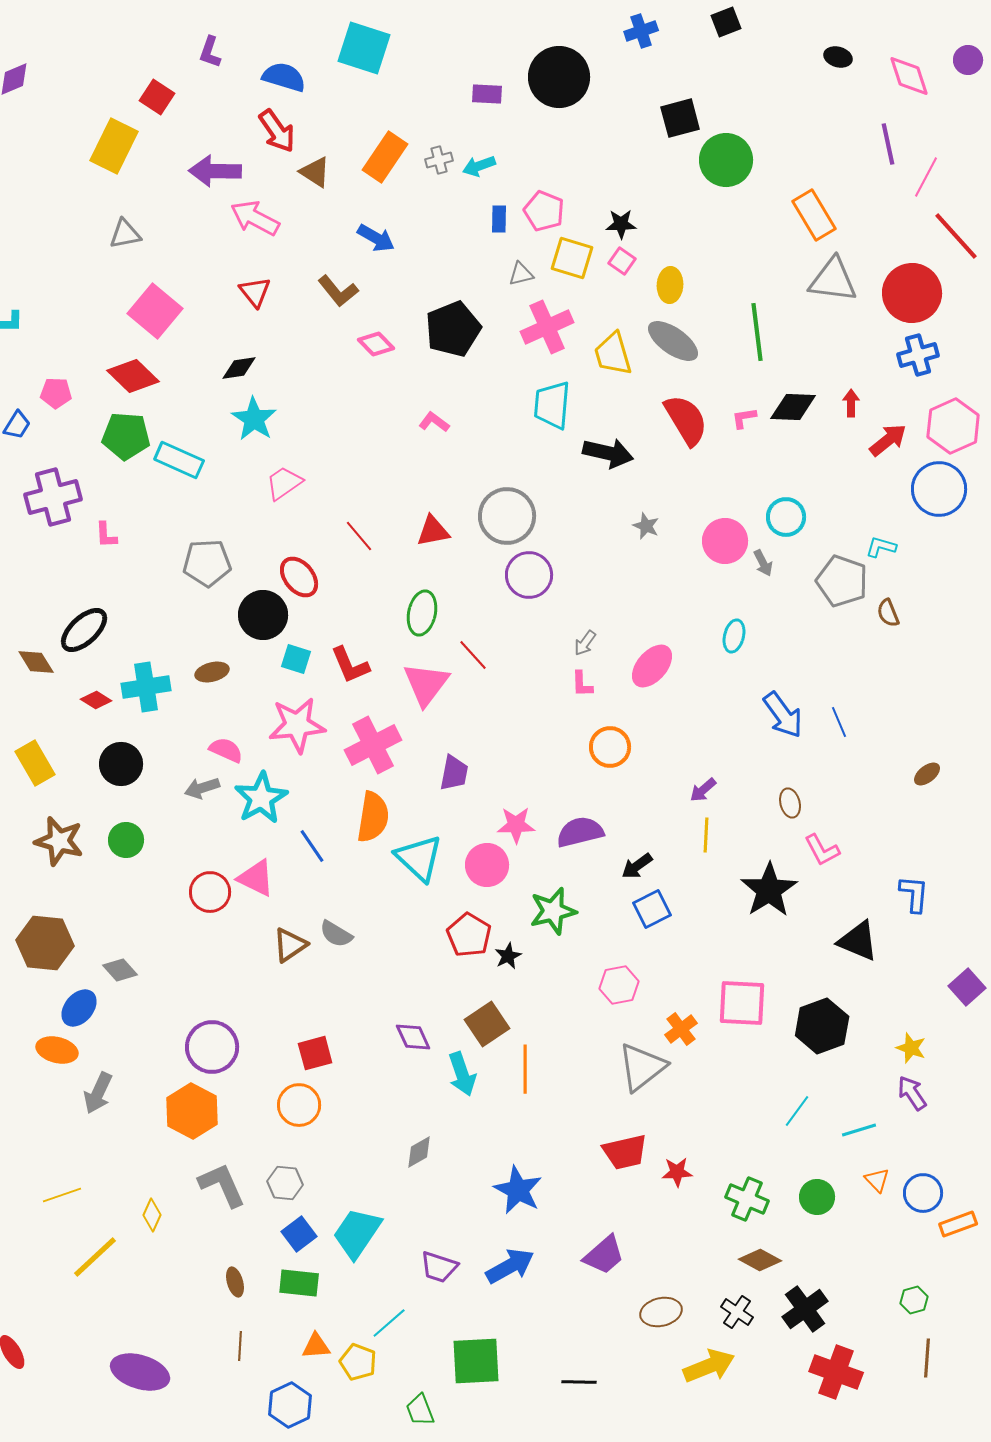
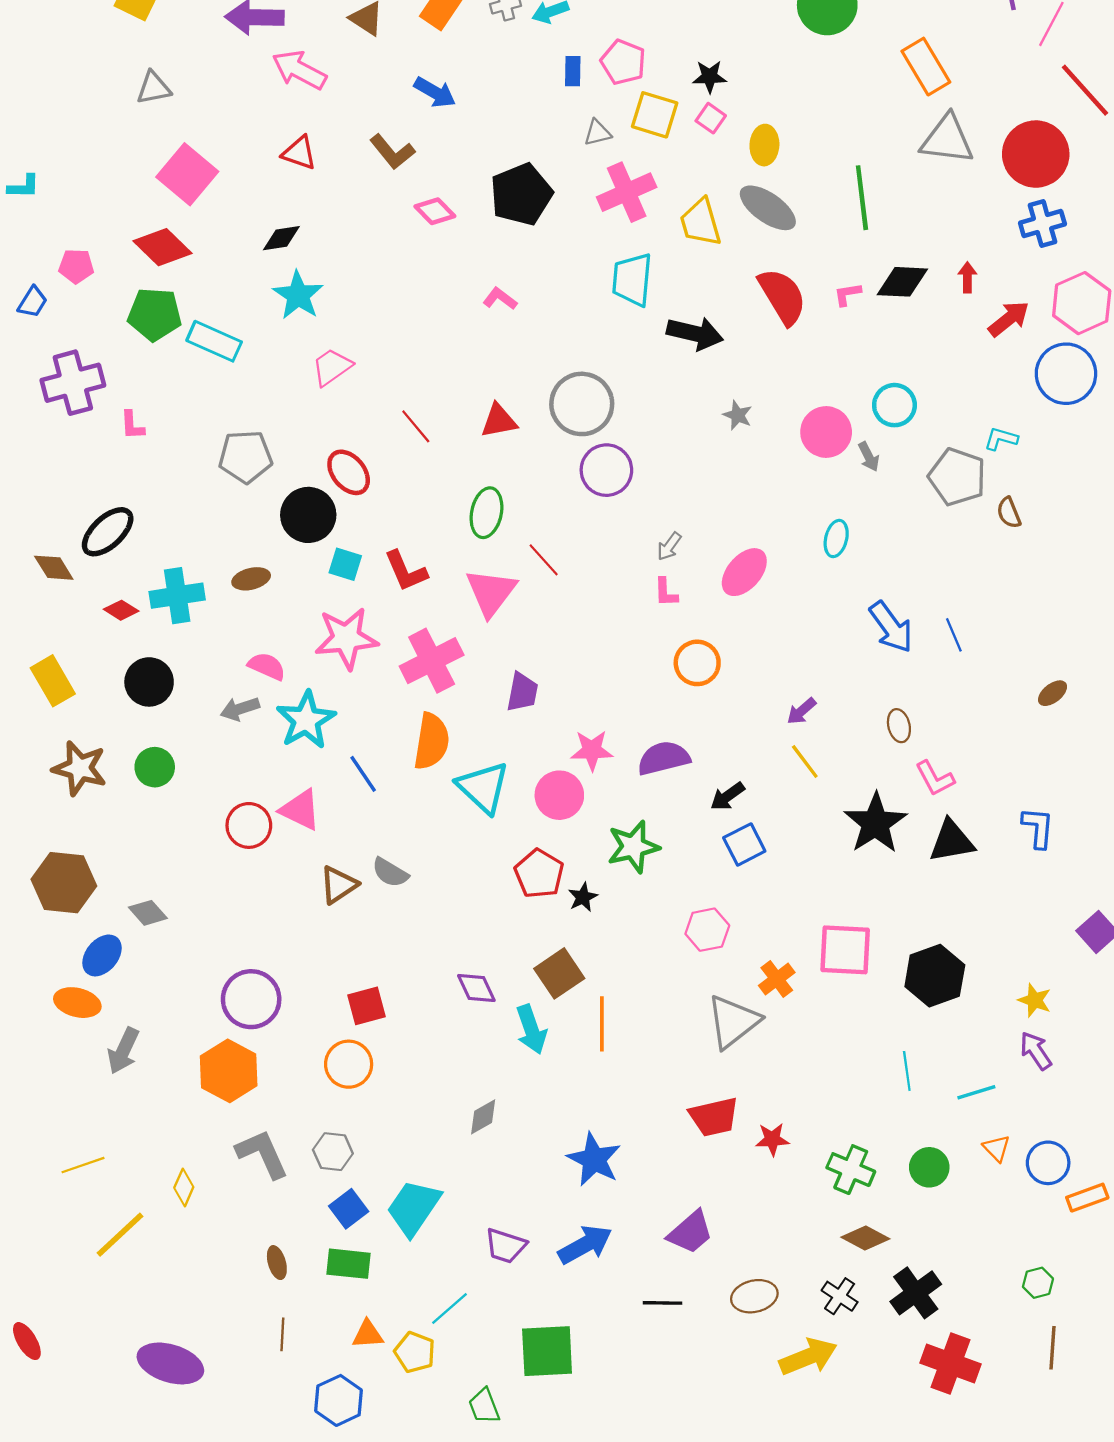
red triangle: (255, 292) -> (299, 153), turned -32
yellow line: (706, 835) -> (805, 762), turned -40
black triangle: (858, 941) -> (952, 841), moved, turned -33
cyan line: (797, 1111) -> (907, 1071), turned -44
black line: (579, 1382) -> (662, 1303), moved

